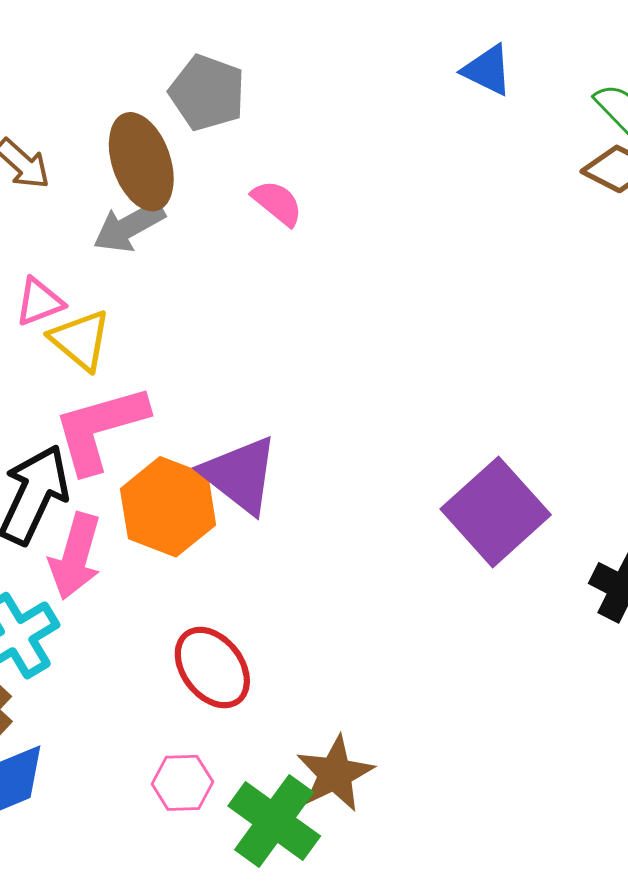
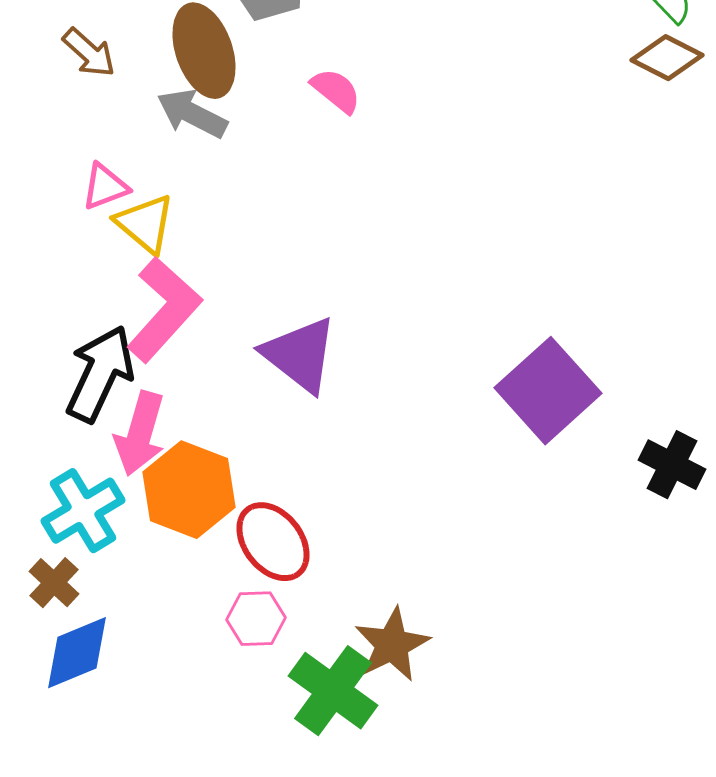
gray arrow: (129, 227) -> (192, 114), turned 56
pink L-shape: (100, 429) -> (164, 310), turned 148
orange hexagon: (168, 507) -> (189, 490), moved
pink hexagon: (182, 783) -> (256, 619), moved

